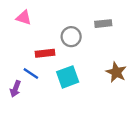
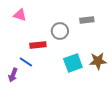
brown star: (116, 72) -> (98, 61), turned -30
cyan square: (68, 77) -> (73, 63), moved

